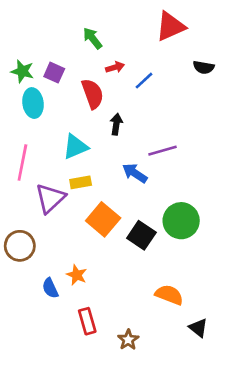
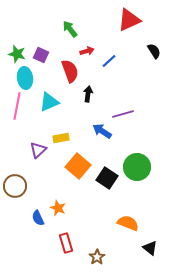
black semicircle: (204, 67) -> (154, 51), turned -133
cyan triangle: (75, 147) -> (49, 102), moved
pink line: (22, 163) -> (17, 106), moved
purple triangle: (50, 198) -> (38, 150), size x0.7

